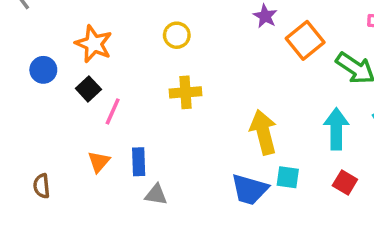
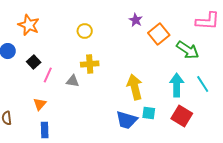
orange star: (94, 44) -> (29, 25), moved
blue rectangle: (139, 162) -> (45, 130), moved
red square: (345, 183) -> (182, 116), size x1.5
gray triangle: (156, 195) -> (73, 81), moved

